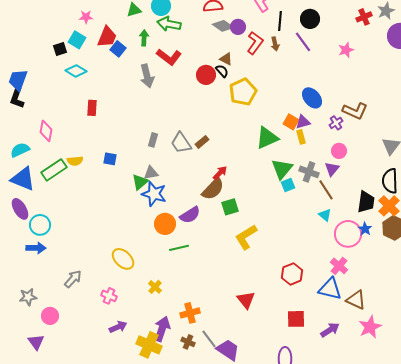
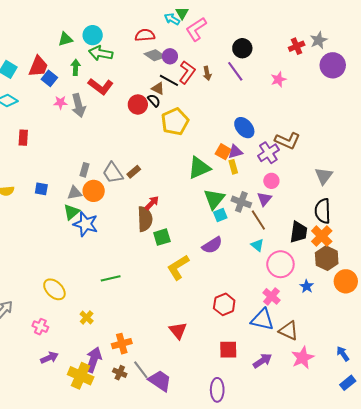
pink star: (86, 17) -> (60, 102), moved
black line: (280, 21) -> (169, 80), moved, turned -66
purple cross: (336, 123) -> (268, 153), size x1.5
gray triangle: (151, 173) -> (75, 193), moved
brown semicircle: (213, 189) -> (145, 219), turned -45
purple semicircle: (190, 215) -> (212, 245), moved
orange circle: (165, 224) -> (94, 191), moved
blue star: (365, 229) -> (307, 286), moved

